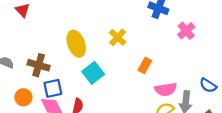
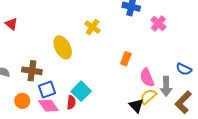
yellow cross: (118, 37) -> (92, 27), moved
cyan square: (93, 73) -> (81, 91), moved
pink semicircle: (166, 89) -> (147, 78), turned 84

